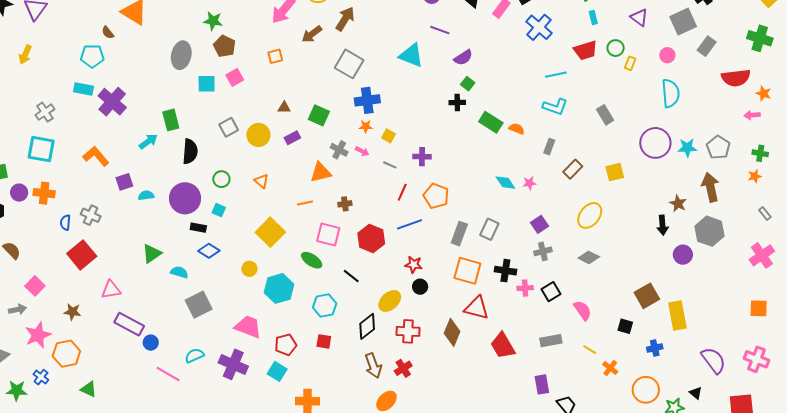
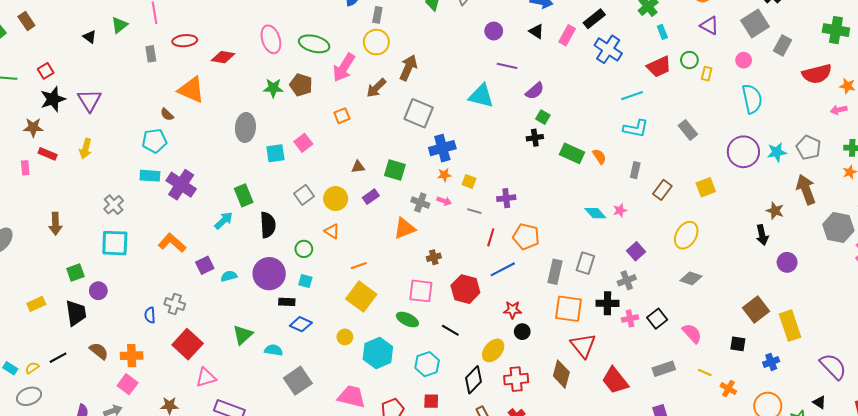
brown pentagon: (224, 46) -> (301, 85), moved
orange semicircle: (517, 129) -> (599, 156), turned 42
orange triangle: (261, 181) -> (332, 231), moved
orange cross: (44, 193) -> (132, 356), moved
orange line: (305, 203) -> (359, 266), moved
gray hexagon: (709, 231) -> (838, 227), moved
gray cross: (543, 251) -> (627, 280), moved
red square: (82, 255) -> (188, 344), moved
red triangle: (477, 308) -> (583, 346), turned 44

